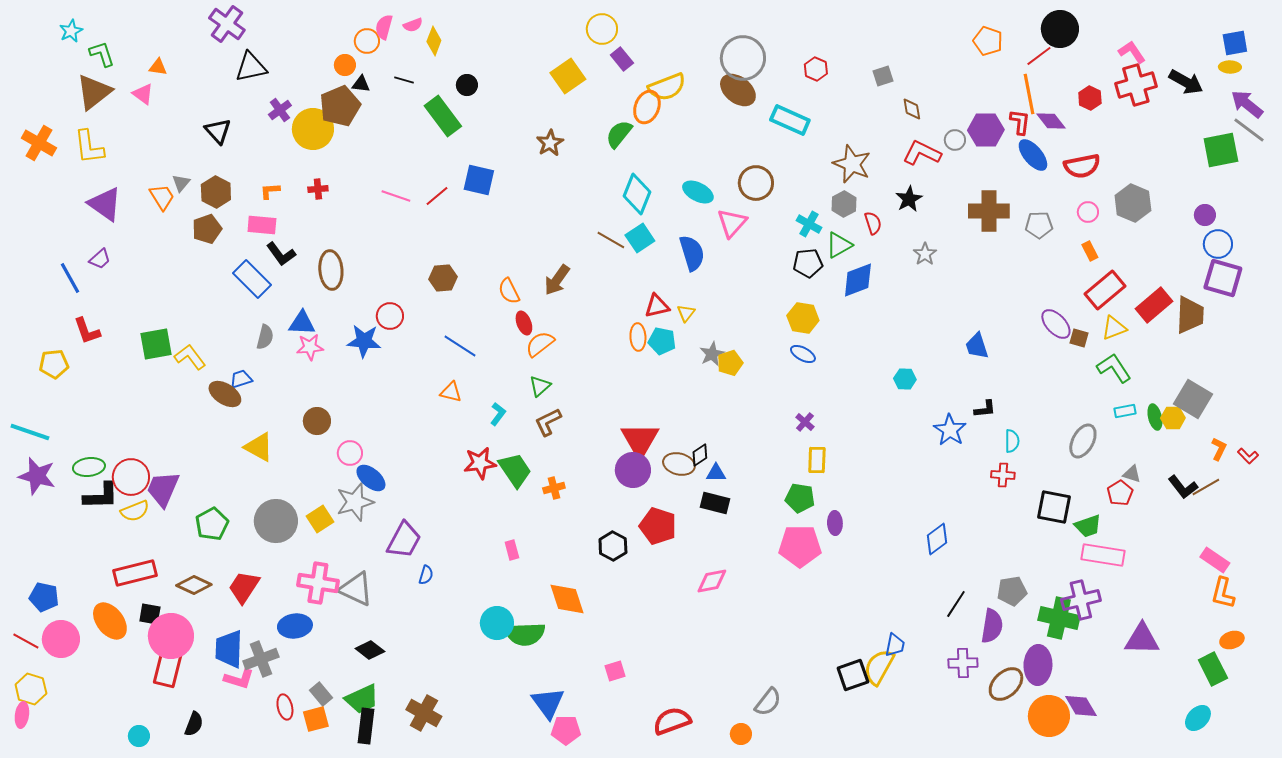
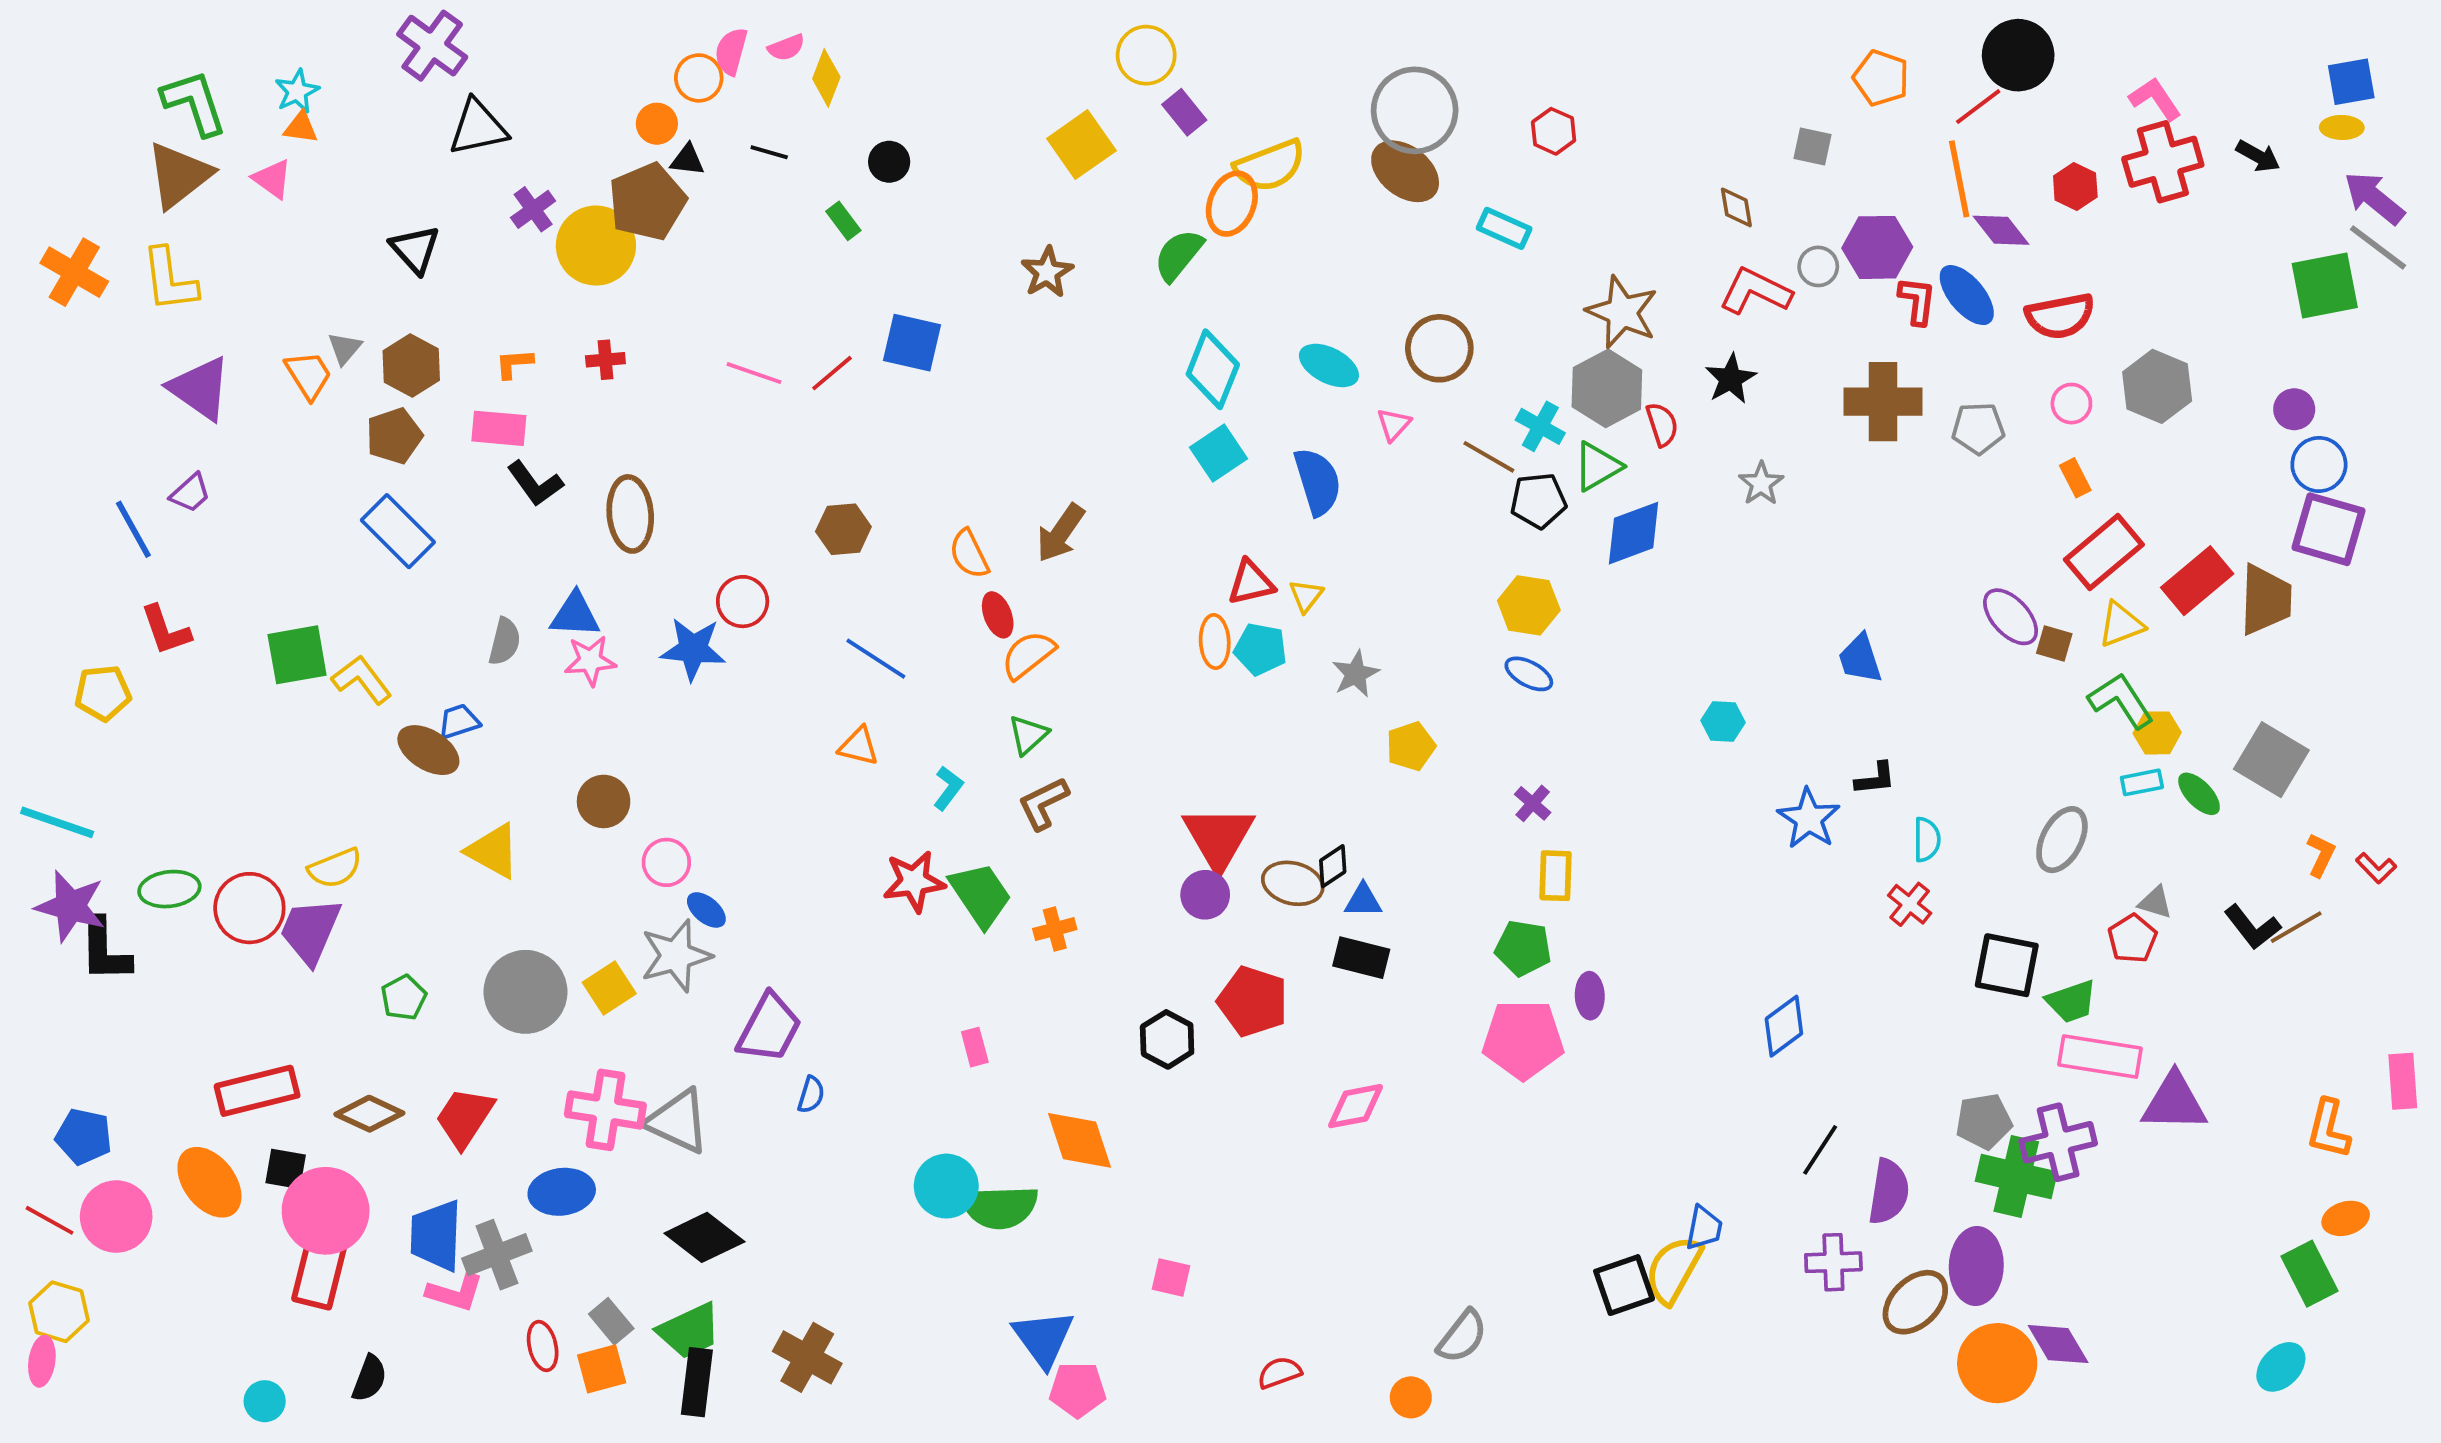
cyan star: (71, 31) -> (297, 91), moved
green L-shape: (102, 54) -> (194, 103), size x1.4
gray square: (883, 76) -> (1813, 147), moved, turned 30
black arrow: (1186, 82) -> (2258, 156), size x0.7
green rectangle: (443, 116) -> (843, 221), size x0.5
cyan rectangle: (790, 120) -> (1504, 228), size x0.7
red L-shape: (1020, 122) -> (1917, 301), moved
gray hexagon: (844, 204) -> (1607, 388), size x1.5
pink triangle: (732, 223) -> (1394, 424), size x0.6
brown line: (611, 240) -> (1489, 457), moved
blue rectangle: (252, 279) -> (398, 531), moved
yellow pentagon: (730, 363) -> (1411, 746), moved
green ellipse: (1155, 417) -> (2199, 794), turned -30
yellow hexagon: (1173, 418) -> (2157, 733), moved
purple circle: (633, 470) -> (1205, 895), size x0.7
red cross: (1003, 475) -> (1910, 904), turned 35
blue ellipse: (371, 478) -> (706, 910), size x0.7
black L-shape: (101, 496) -> (105, 950), moved, turned 90
yellow semicircle: (135, 511) -> (335, 868), moved
green pentagon: (212, 524) -> (404, 998), size x0.7
pink rectangle: (1215, 560) -> (2403, 1081), moved, turned 52
gray pentagon: (1012, 591) -> (1984, 1121), moved
purple triangle: (1142, 639) -> (2174, 1102), moved
black diamond: (370, 650) -> (704, 1237), size x1.4
pink square: (615, 671) -> (1171, 1277), turned 30
red semicircle: (672, 721) -> (1279, 1373), size x0.6

